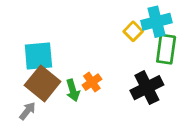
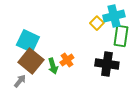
cyan square: (38, 56) -> (28, 41), turned 30
black cross: (147, 88) -> (107, 64), turned 35

